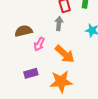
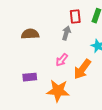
pink arrow: (39, 44) -> (62, 60), moved
orange arrow: (65, 54) -> (82, 69), moved, turned 75

